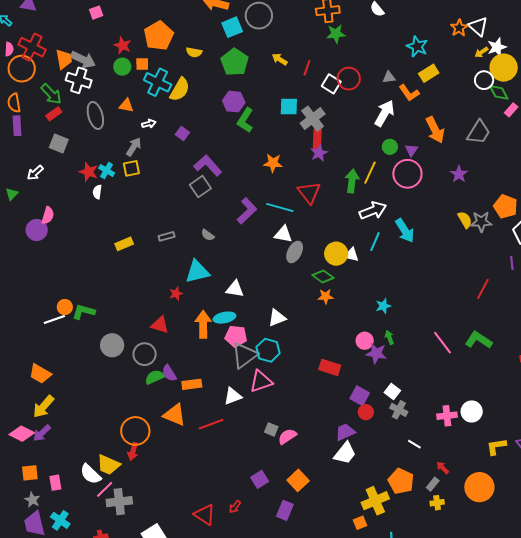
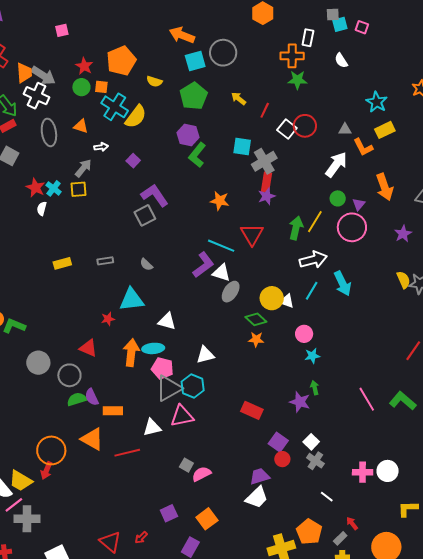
purple L-shape: (247, 211) -> (203, 265), moved
pink circle: (365, 341) -> (304, 334), moved

